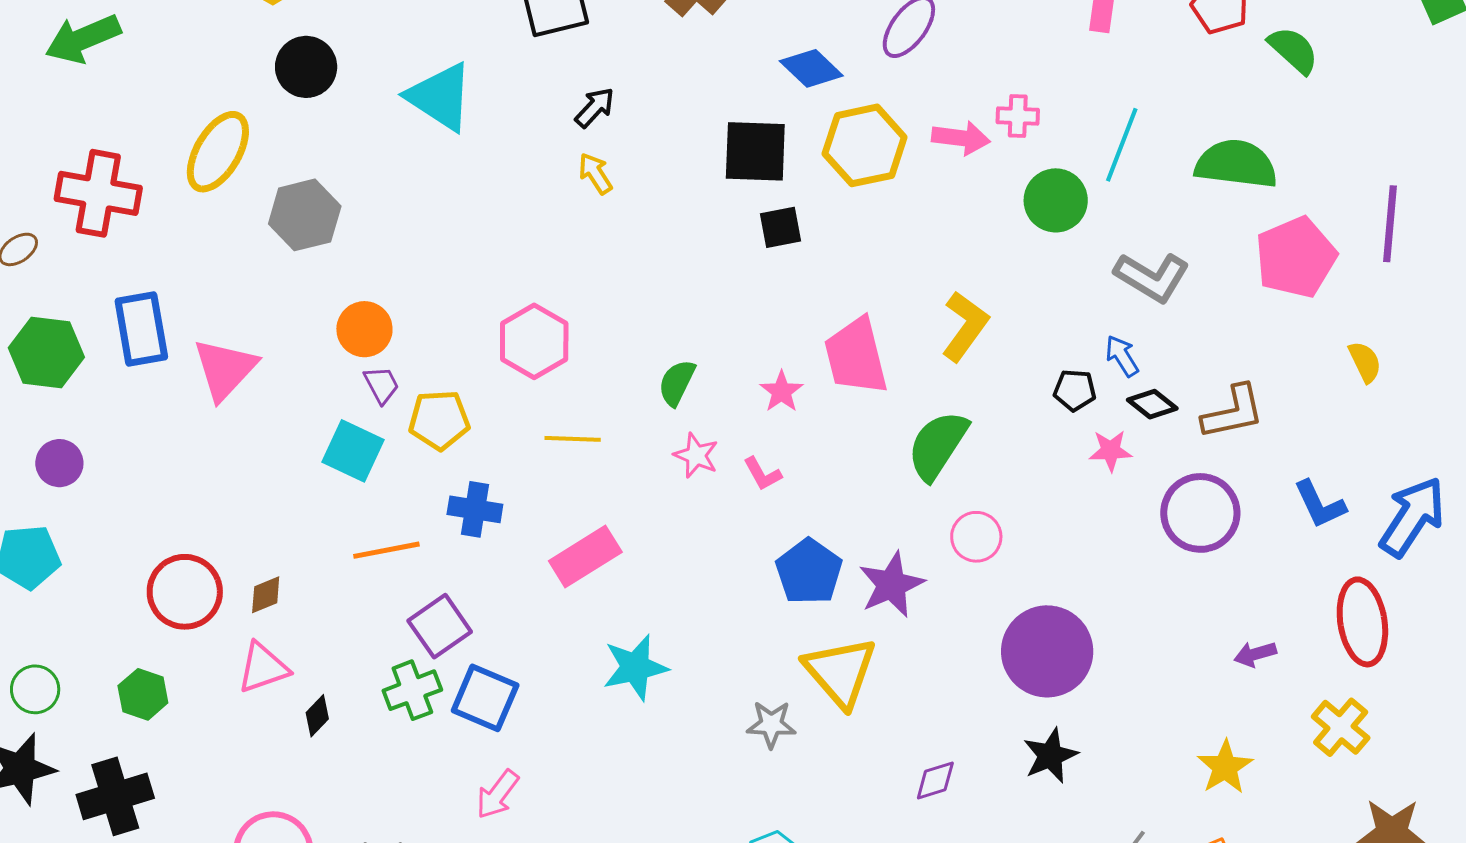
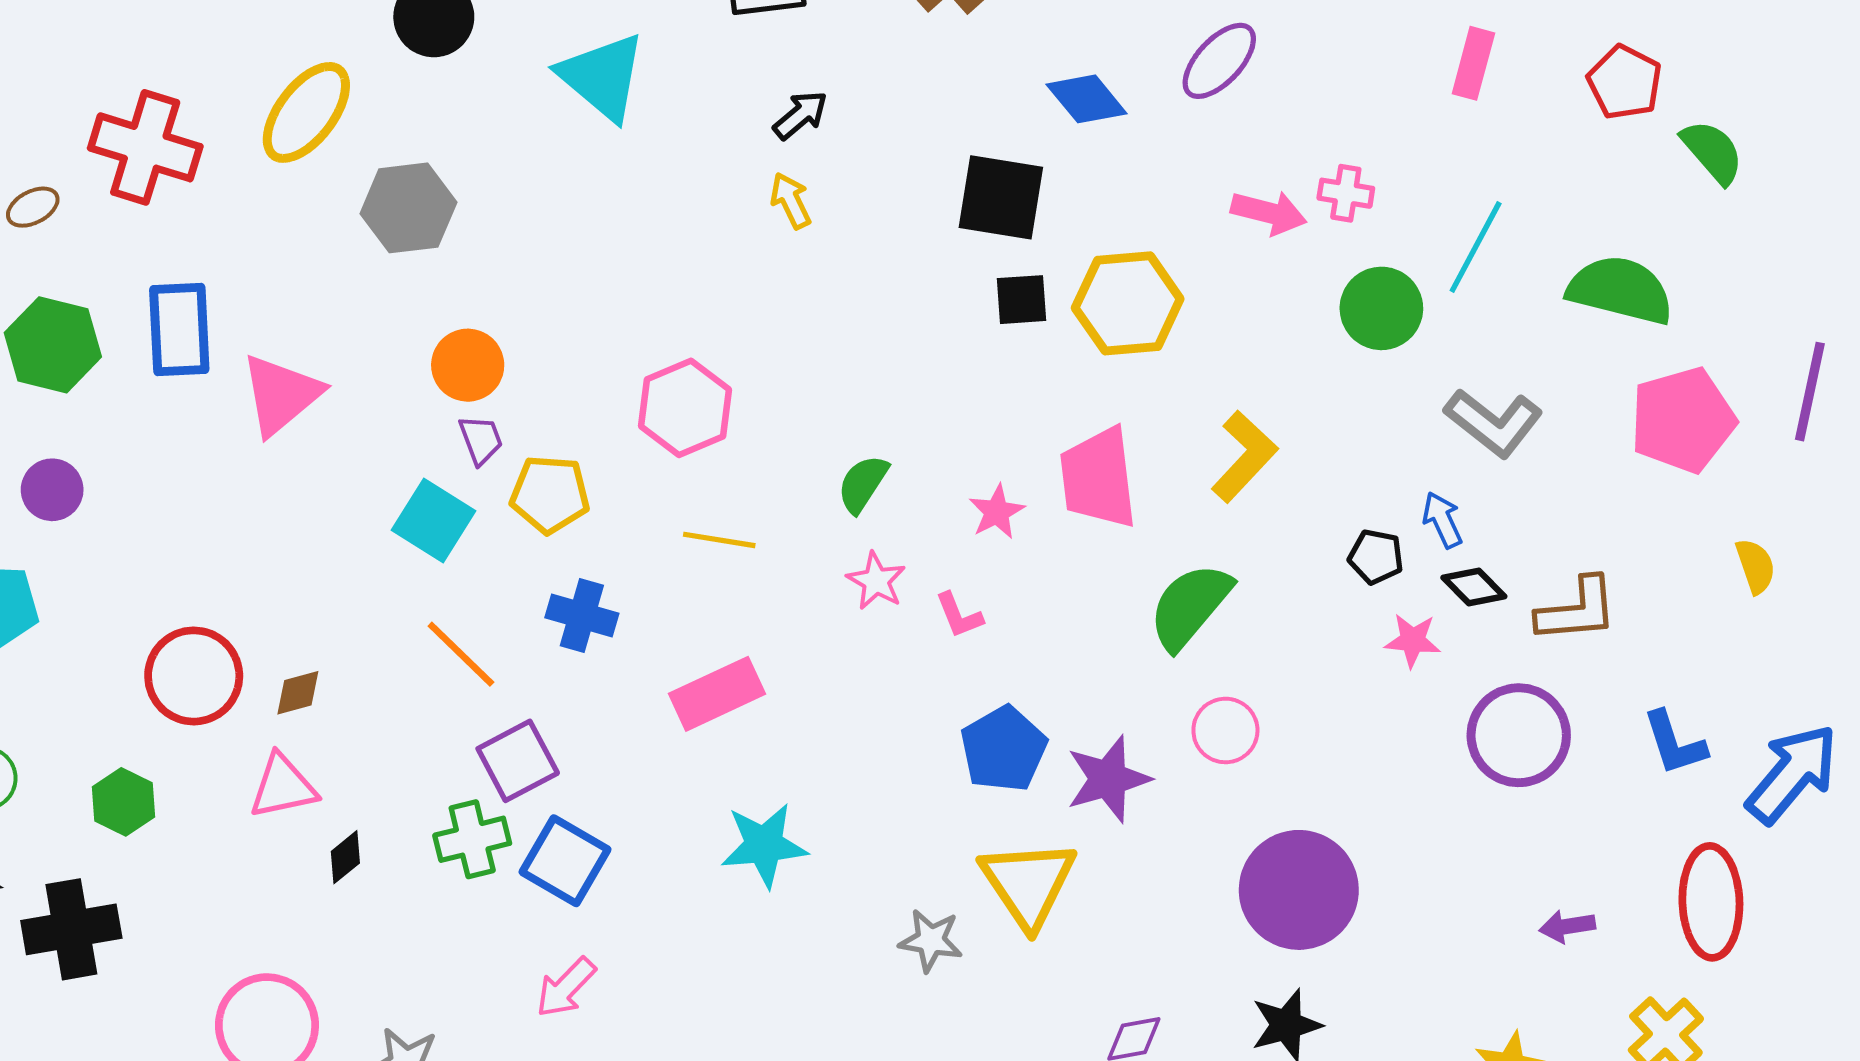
yellow hexagon: (865, 145) -> (1128, 303), moved
orange line: (386, 550) -> (461, 654), turned 48

